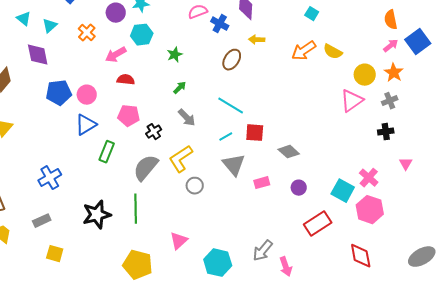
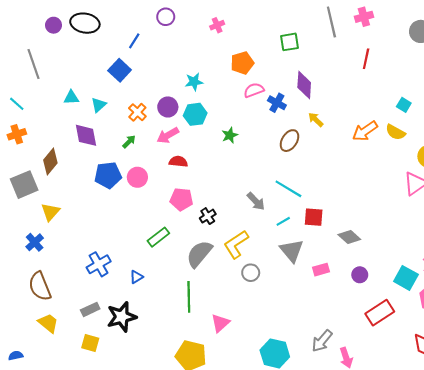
purple circle: (116, 13) -> (168, 107), moved
cyan square: (312, 14) -> (404, 105), moved
cyan triangle: (24, 19) -> (71, 98), turned -42
yellow arrow: (257, 40) -> (316, 120), turned 42
green arrow: (180, 88) -> (129, 142), moved
gray arrow: (187, 118) -> (256, 201), moved
blue triangle: (86, 125) -> (136, 277), moved, size x0.6
green rectangle: (107, 152) -> (158, 237), turned 30
black star: (97, 215) -> (122, 317), moved
pink triangle: (179, 241) -> (220, 323), moved
yellow square: (55, 254) -> (90, 343), moved

